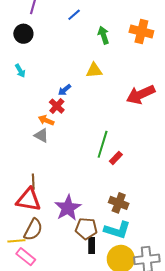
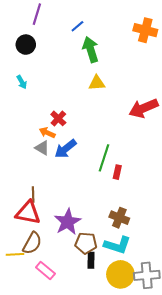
orange cross: (141, 31) -> (145, 30), moved
green arrow: (103, 35) -> (91, 49), moved, size x1.4
blue arrow: (65, 90) -> (65, 149), moved, size x1.6
red rectangle: (116, 158) -> (117, 172), turned -32
pink rectangle: (26, 257) -> (45, 270), moved

